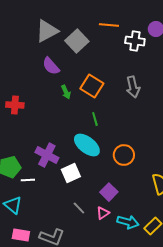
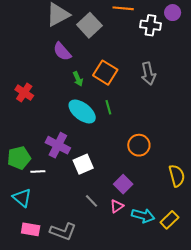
red cross: (15, 105) -> (24, 93), turned 30
cyan ellipse: (87, 145) -> (82, 111), moved

